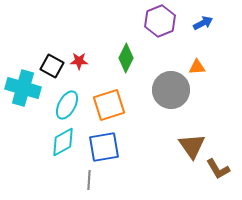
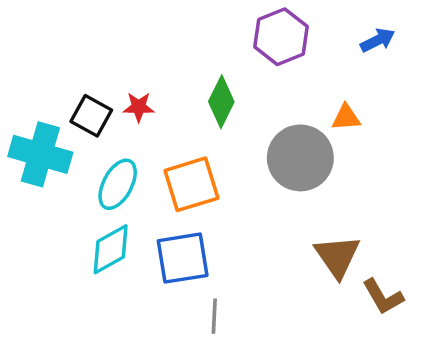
blue arrow: (203, 23) -> (378, 40), moved
gray line: (89, 180) -> (214, 316), moved

